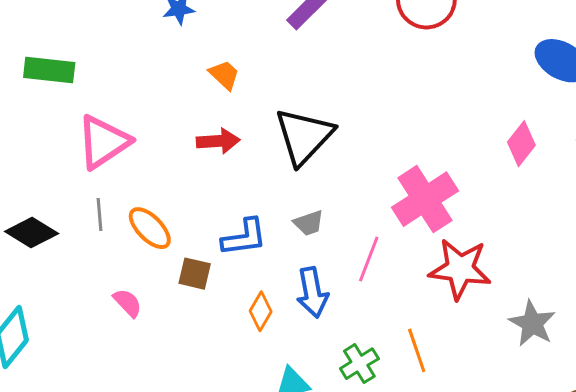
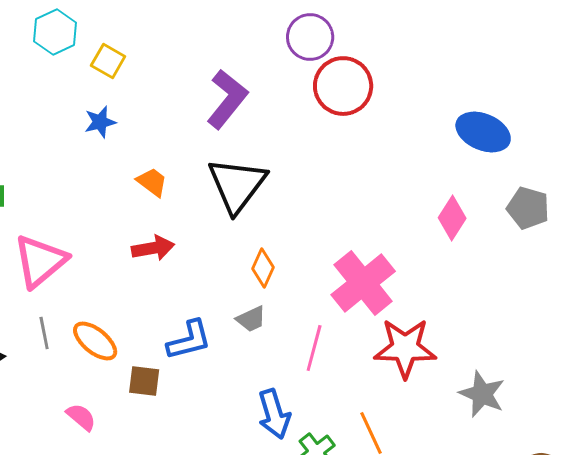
black triangle: (304, 136) -> (237, 185), moved
blue arrow: (312, 292) -> (274, 414), moved
orange diamond: (261, 311) -> (263, 268), moved

